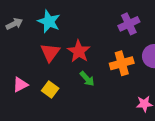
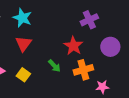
red star: (79, 51) -> (73, 46), moved
orange cross: (122, 63) -> (83, 70), moved

